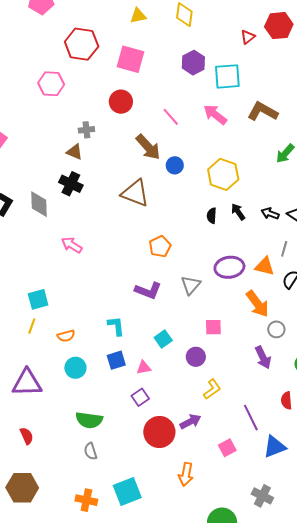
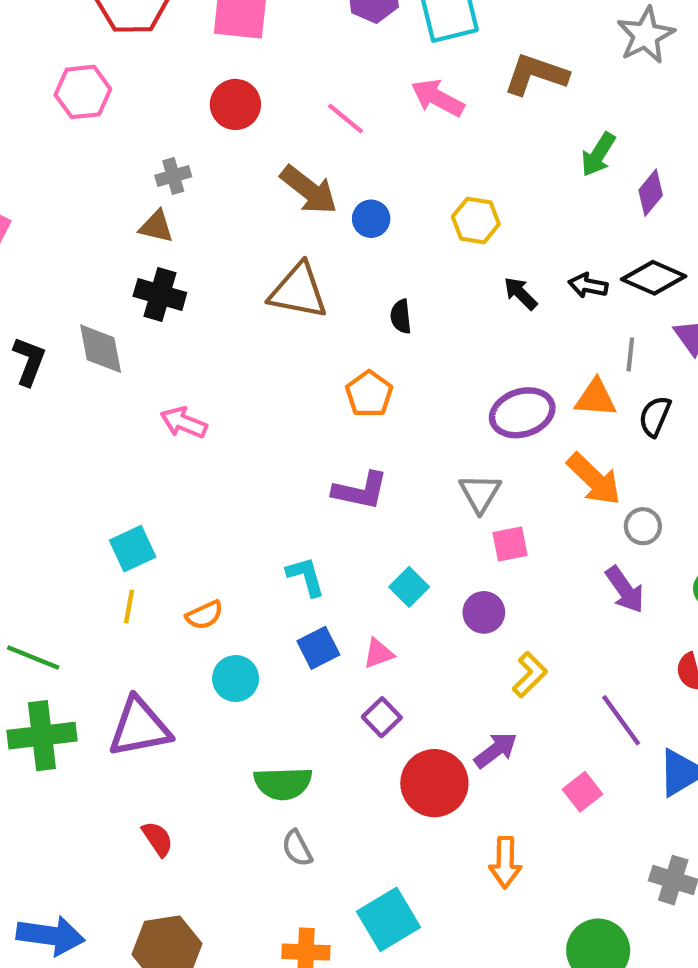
yellow hexagon: (223, 174) -> (476, 220), size x0.7
black semicircle: (212, 216) -> (401, 316), moved
gray triangle: (191, 285) -> (480, 493), moved

